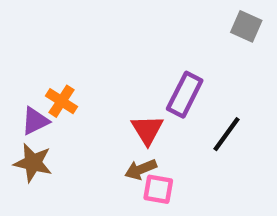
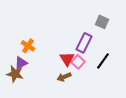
gray square: (246, 26) -> (102, 22), moved
purple triangle: (35, 121) -> (21, 63), moved
pink square: (158, 189) -> (78, 62), moved, turned 32

